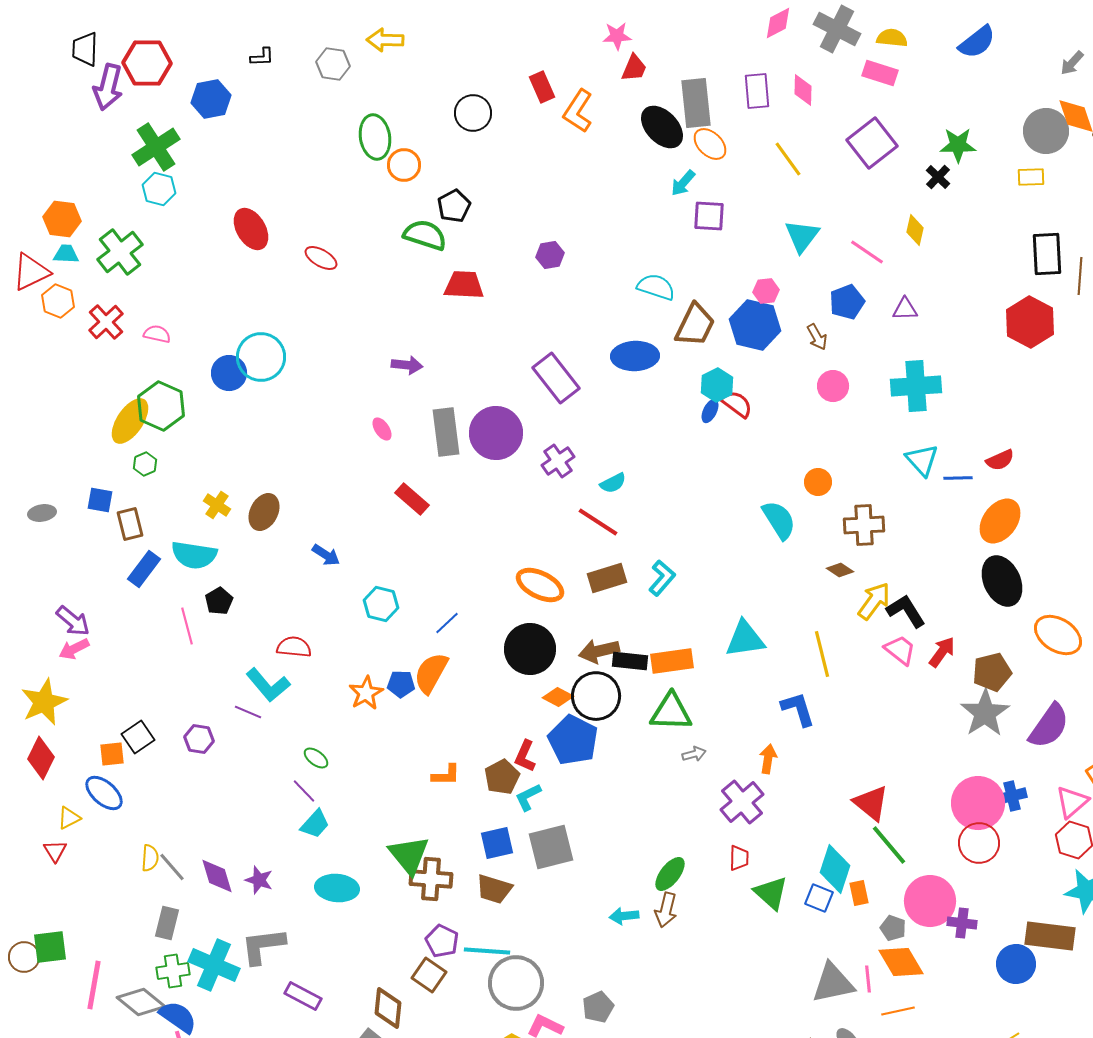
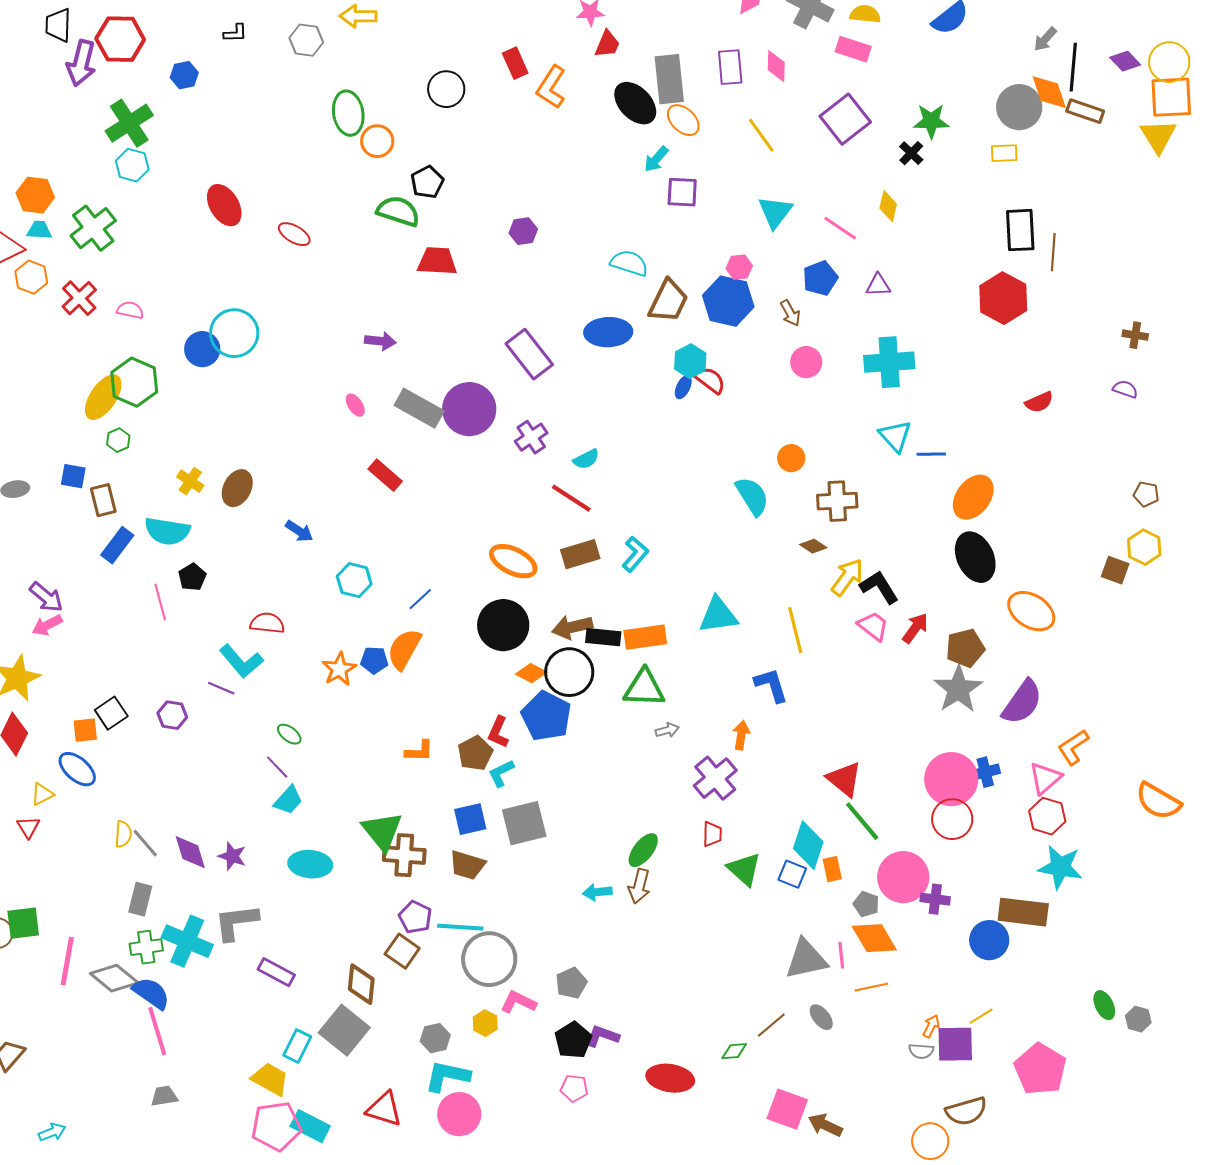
blue hexagon: (211, 99) -> (184, 75), size x0.7
gray rectangle: (446, 432) -> (419, 408), turned -54
red semicircle: (1000, 460) -> (1039, 402), moved

